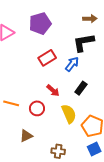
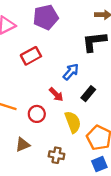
red rectangle: (47, 58) -> (31, 56), moved
blue arrow: (72, 64) -> (71, 72), moved
brown cross: (58, 151) -> (56, 155), moved

